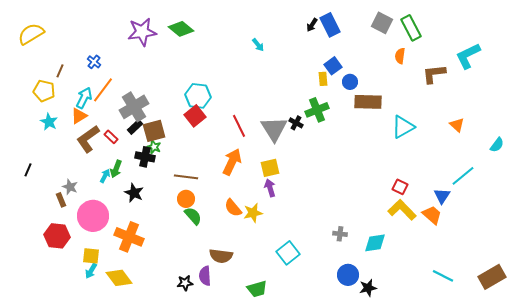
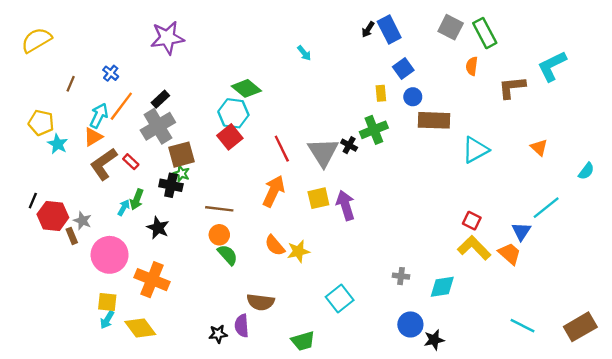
green diamond: (181, 29) -> (246, 88), moved
blue square: (333, 66) -> (403, 68), moved
yellow pentagon: (44, 91) -> (41, 123), moved
black rectangle: (135, 127) -> (160, 99), moved
purple arrow: (270, 188) -> (346, 205), moved, size x1.4
red hexagon: (57, 236) -> (53, 216), moved

